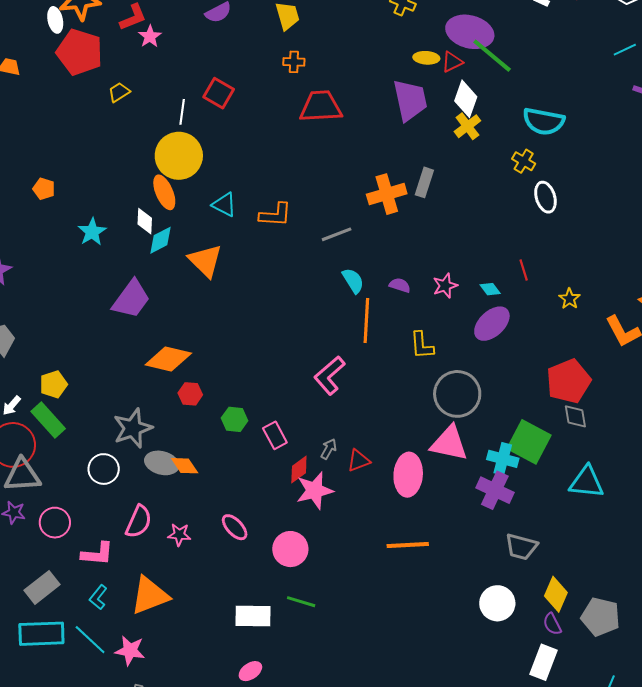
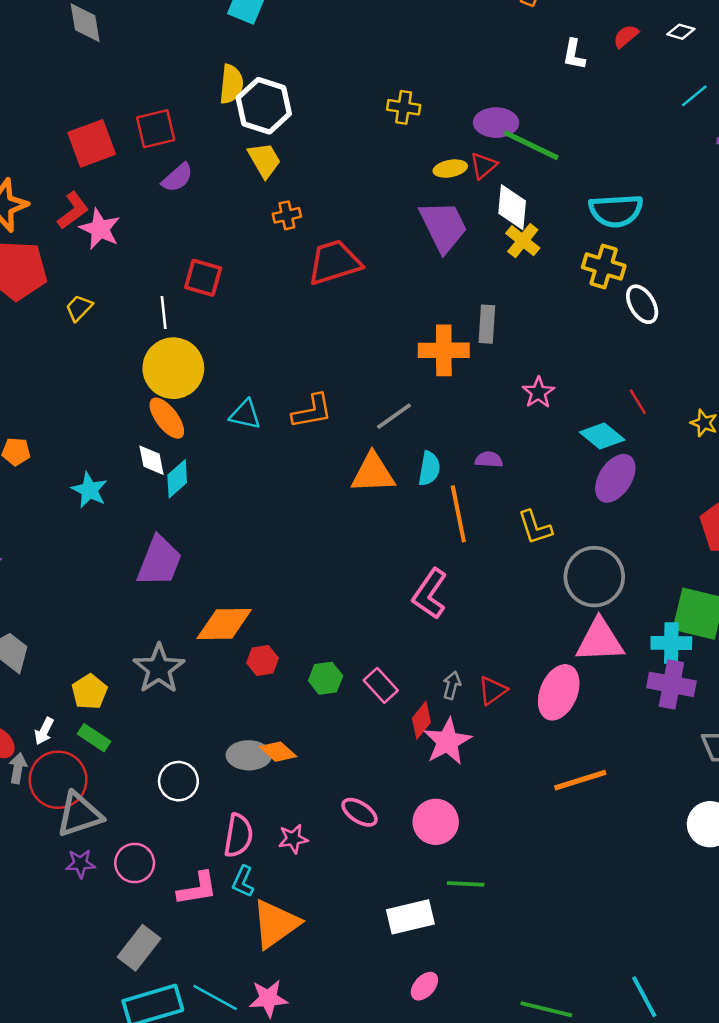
purple ellipse: (470, 32) -> (496, 123), size x0.7
pink star: (150, 36) -> (100, 229), size x1.4
yellow cross: (524, 161) -> (604, 266), size x1.4
orange cross: (387, 194) -> (444, 350), turned 30
orange triangle: (205, 261) -> (373, 473), moved, turned -33
cyan semicircle: (353, 281) -> (429, 469), turned 56
pink star: (445, 286) -> (538, 392), moved
cyan diamond: (490, 289) -> (602, 436), size x1.6
green rectangle: (48, 420) -> (94, 738), size x0.7
gray star: (133, 428) -> (159, 669), moved
pink ellipse: (408, 475) -> (559, 692), turned 33
cyan L-shape: (98, 597) -> (243, 881), moved

